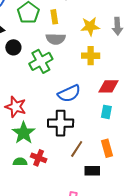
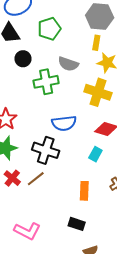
yellow rectangle: (54, 17) -> (96, 43), moved
yellow cross: (91, 56) -> (98, 92), size x1.4
brown line: (77, 149) -> (36, 179), moved
black rectangle: (92, 171) -> (77, 224), moved

